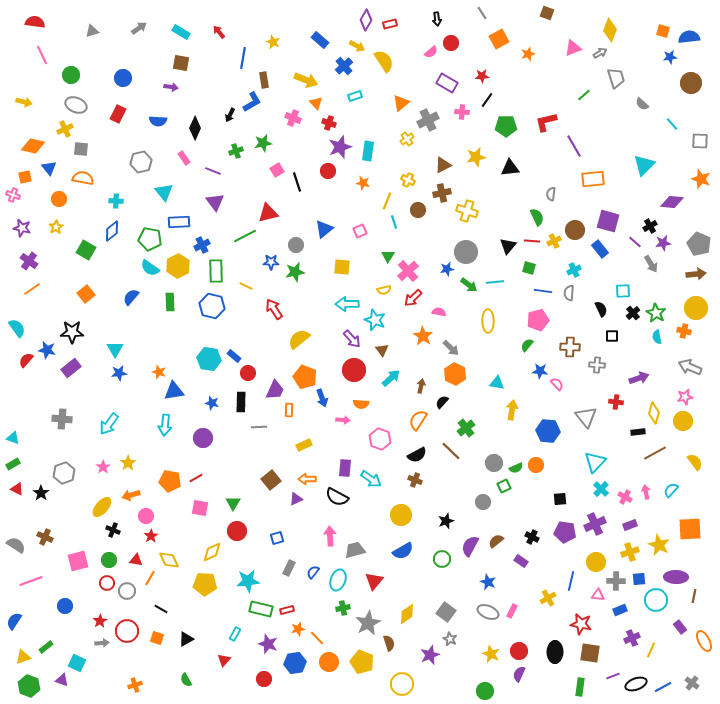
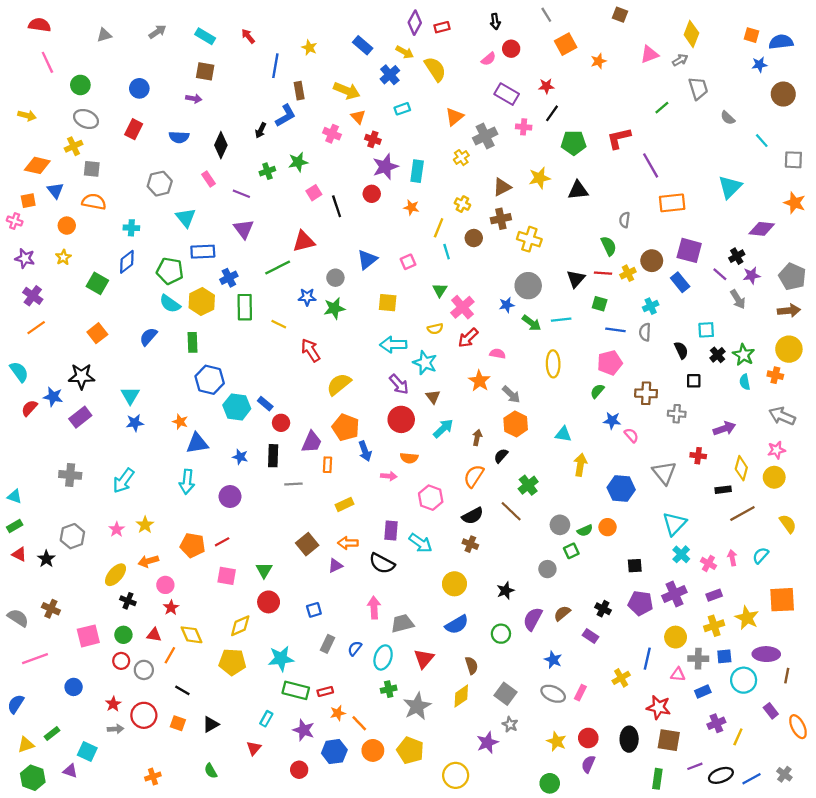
blue hexagon: (212, 306) -> (210, 380), moved
brown semicircle: (389, 643) -> (471, 665), moved

